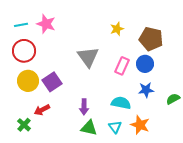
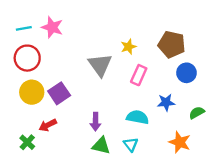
yellow star: (117, 29) -> (128, 47), moved
blue circle: (145, 64) -> (186, 73), moved
orange star: (140, 125) -> (180, 142), moved

